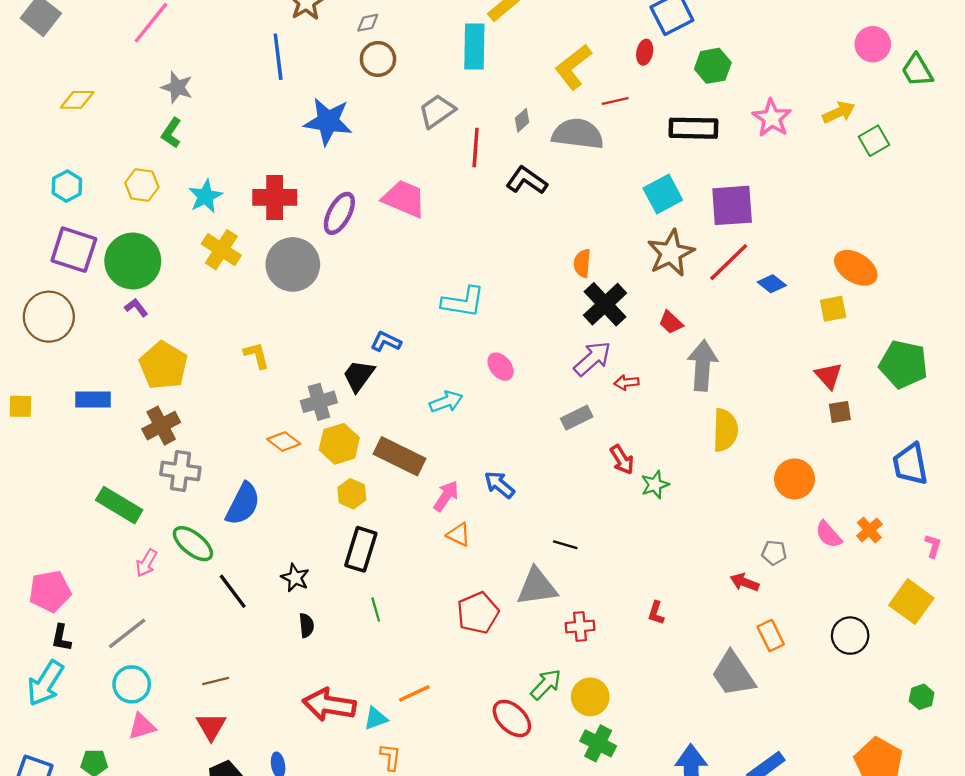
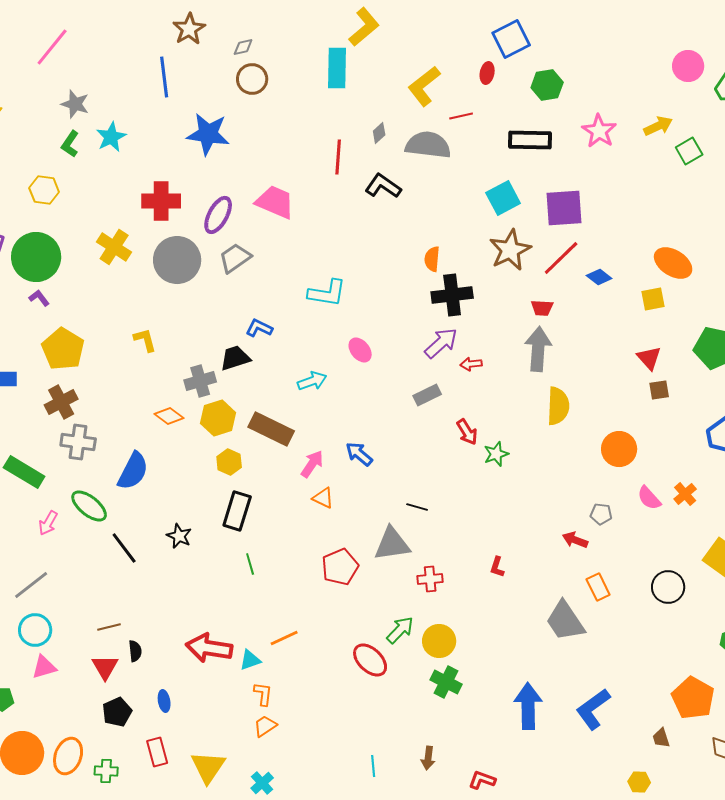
gray trapezoid: (437, 111) -> (235, 258), moved
cyan star: (205, 196) -> (111, 137), moved
black cross: (605, 304) -> (452, 295), turned 36
red trapezoid: (671, 322) -> (542, 308), moved, turned -40
black trapezoid: (359, 376) -> (235, 358), turned 36
black semicircle: (306, 625) -> (135, 651), moved

